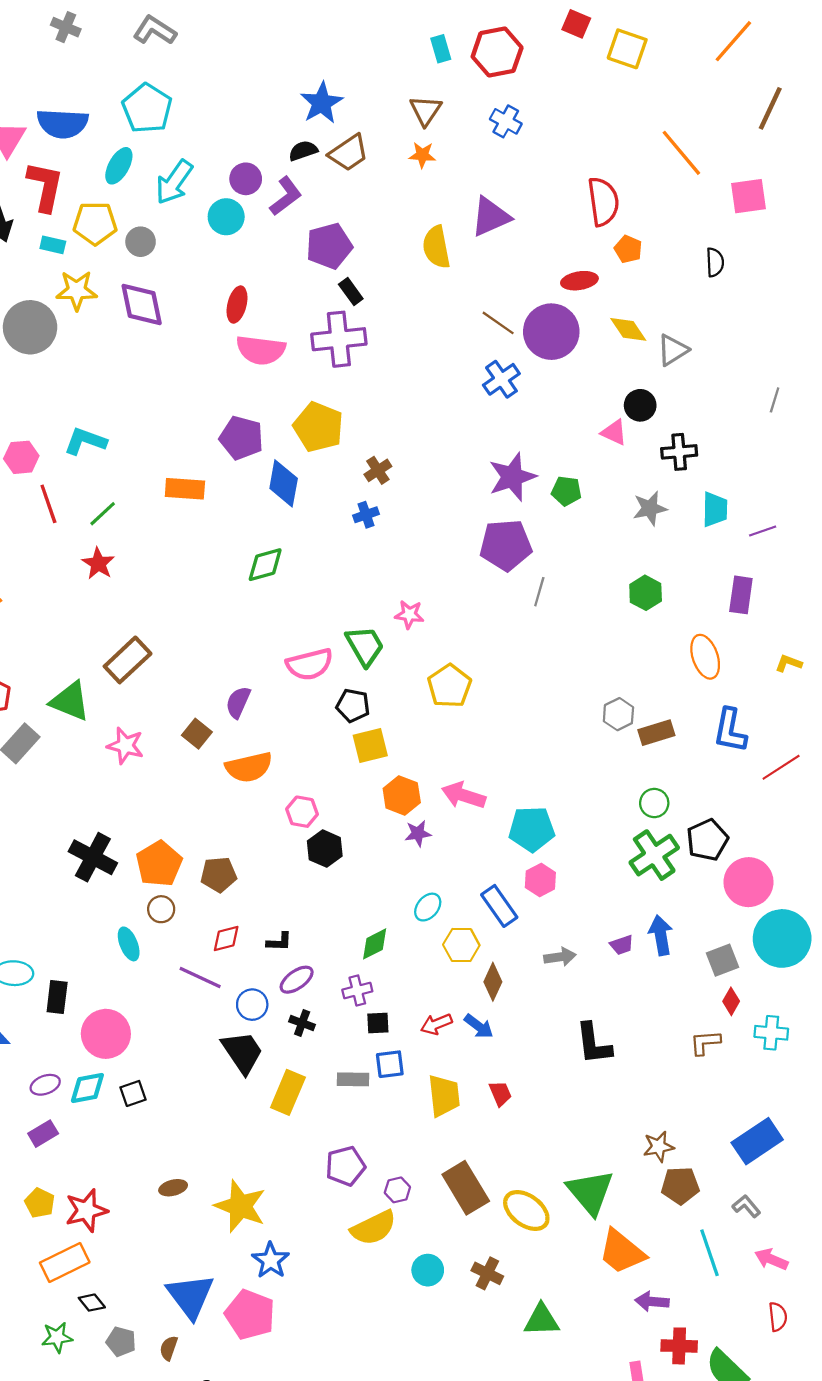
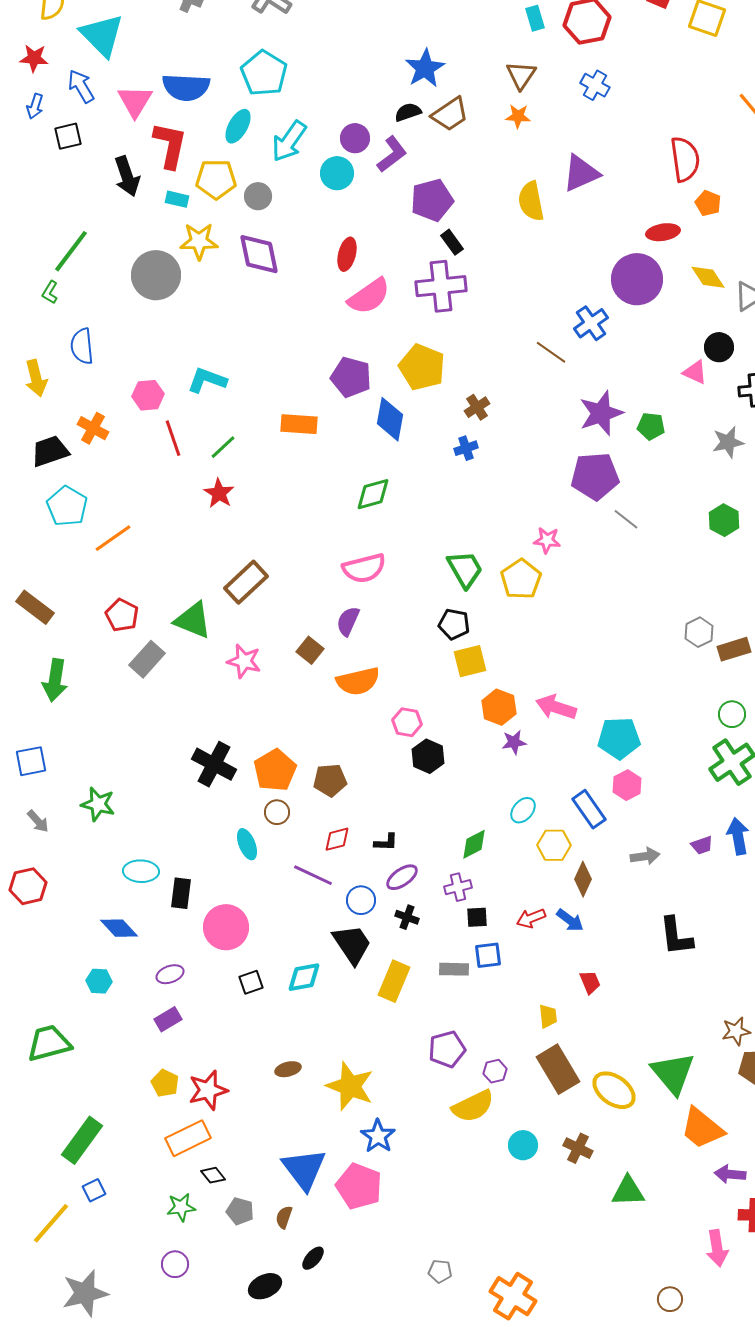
brown line: (498, 323) -> (551, 352), moved
pink semicircle: (261, 350) -> (369, 296), turned -42
gray line: (539, 592) -> (626, 519), turned -68
pink star: (409, 614) -> (547, 540), moved
pink semicircle: (310, 664) -> (364, 568), moved
yellow pentagon: (449, 686) -> (521, 579), moved
cyan diamond: (87, 1088) -> (304, 977), moved
yellow trapezoid: (444, 1096) -> (548, 1016), moved, size x0.6

